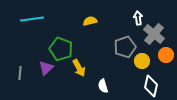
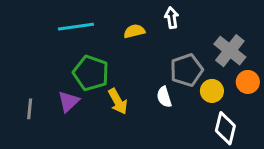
white arrow: (138, 18) -> (172, 18), moved
cyan line: (32, 19) -> (76, 27), moved
white semicircle: (103, 86) -> (164, 97), moved

